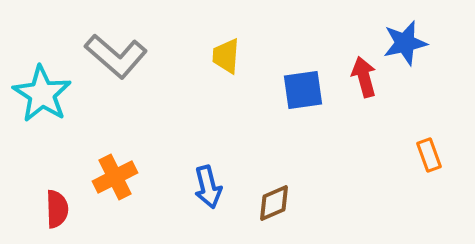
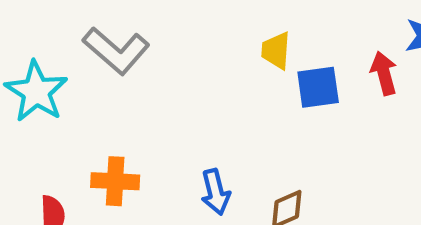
yellow trapezoid: (226, 56) -> (276, 51), moved
orange cross: (115, 177) -> (115, 181), turned 30

